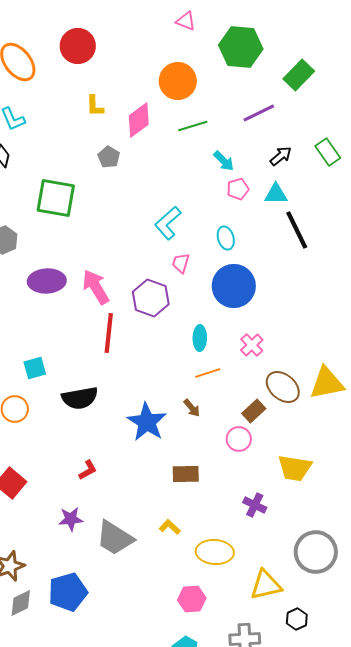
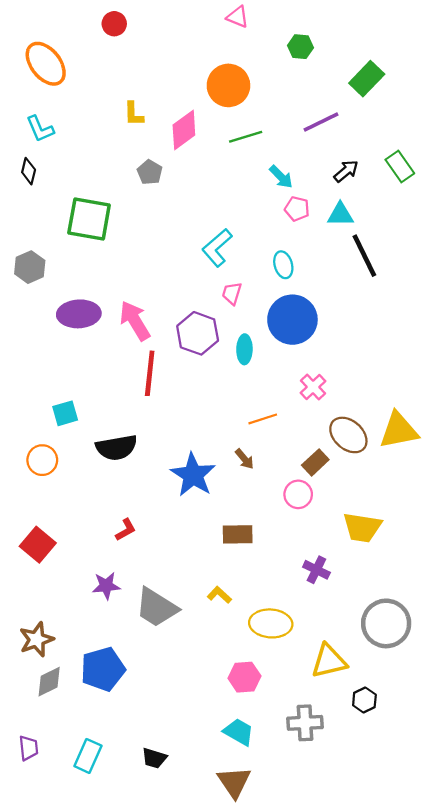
red circle: (78, 46) -> (114, 24), moved, size x0.6
green hexagon: (241, 47) -> (300, 47), size x0.5
pink pentagon: (238, 189) -> (297, 209), turned 30
cyan ellipse: (200, 338) -> (244, 349), moved

